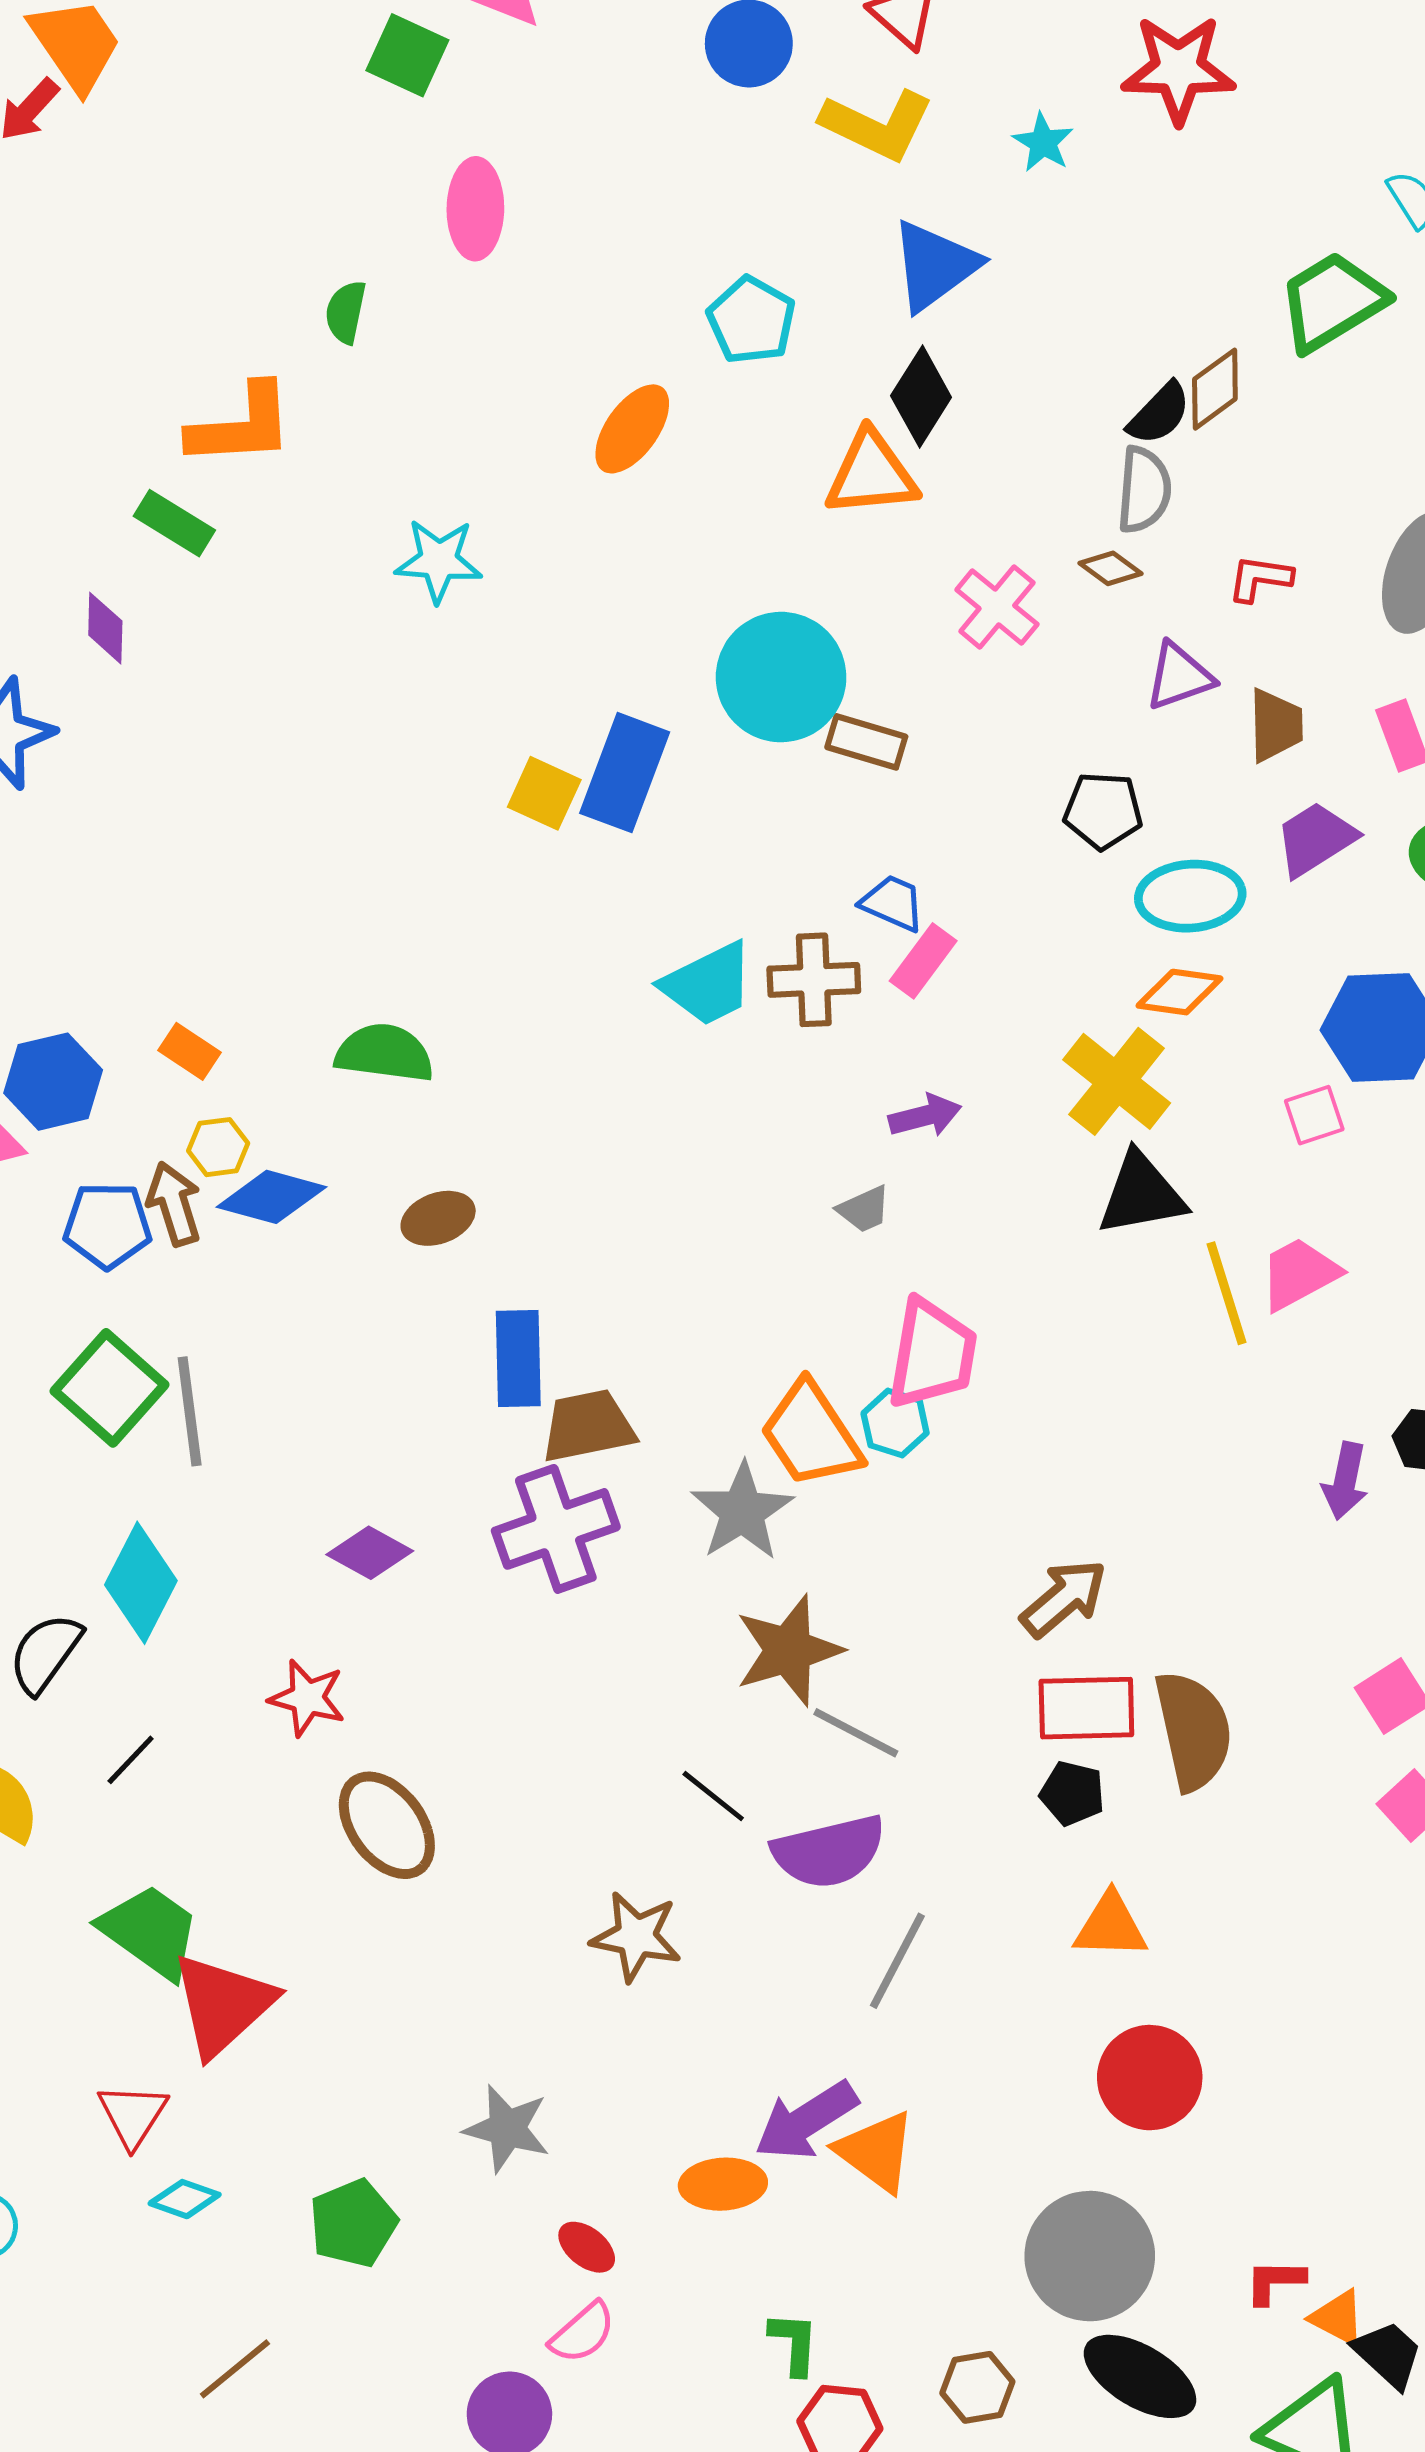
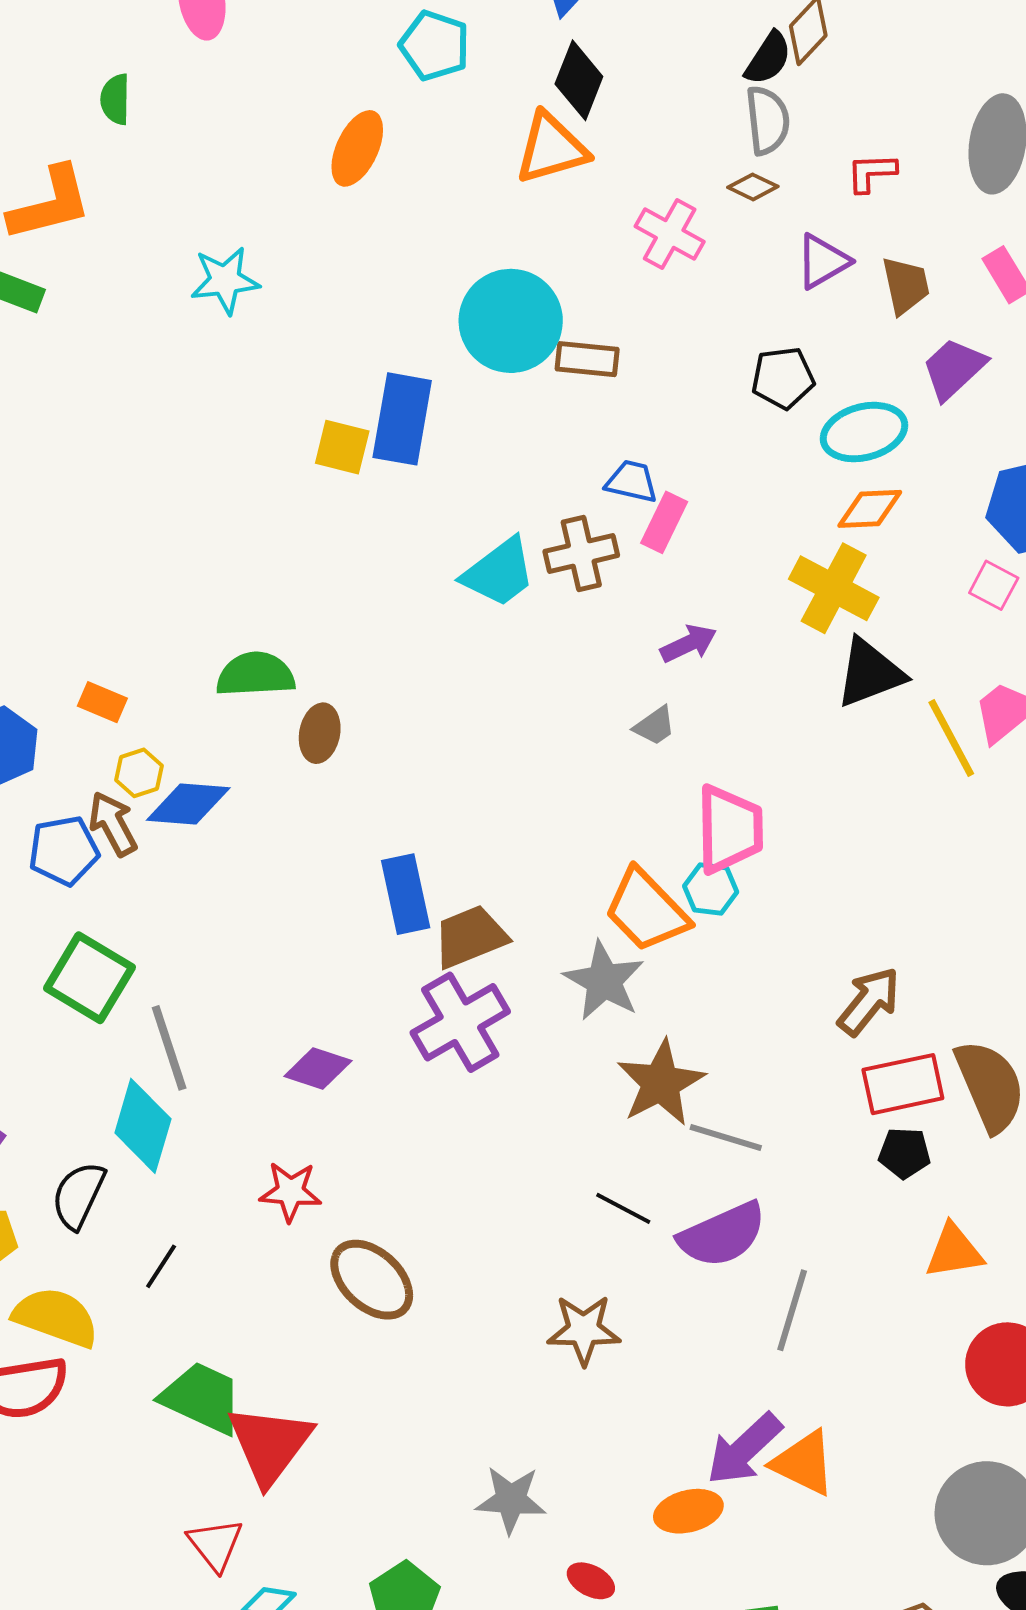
pink square: (1314, 1115) -> (994, 585), turned -33
brown ellipse: (438, 1218) -> (320, 733), moved, turned -48
gray line: (190, 1411) -> (169, 1048), moved

